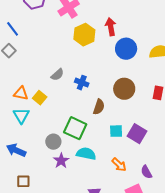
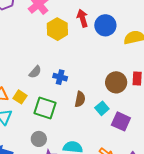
blue circle: (126, 49) -> (105, 25), moved
brown circle: (124, 89) -> (116, 82), moved
green square: (75, 128) -> (45, 108), moved
cyan square: (116, 131) -> (102, 108), moved, turned -32

